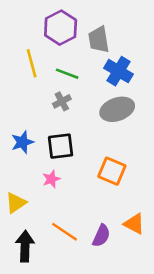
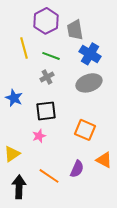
blue star: (22, 142) -> (14, 98), moved, turned -30
orange triangle: (134, 224) -> (104, 160), moved
purple semicircle: (101, 236) -> (77, 169), moved

